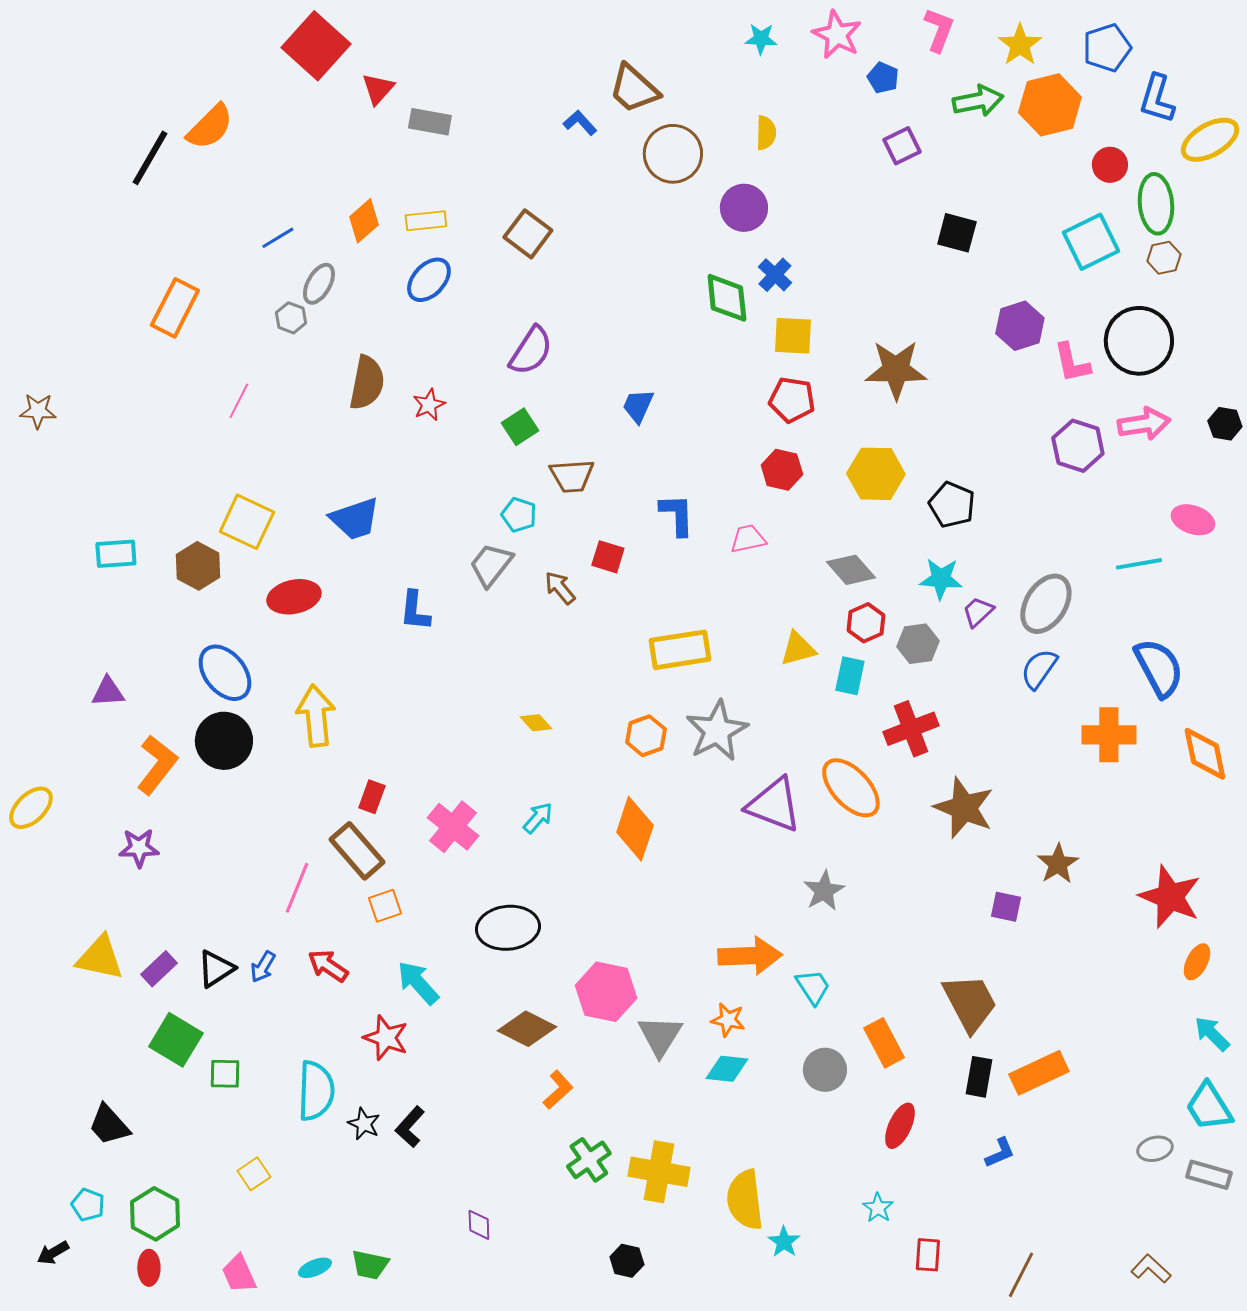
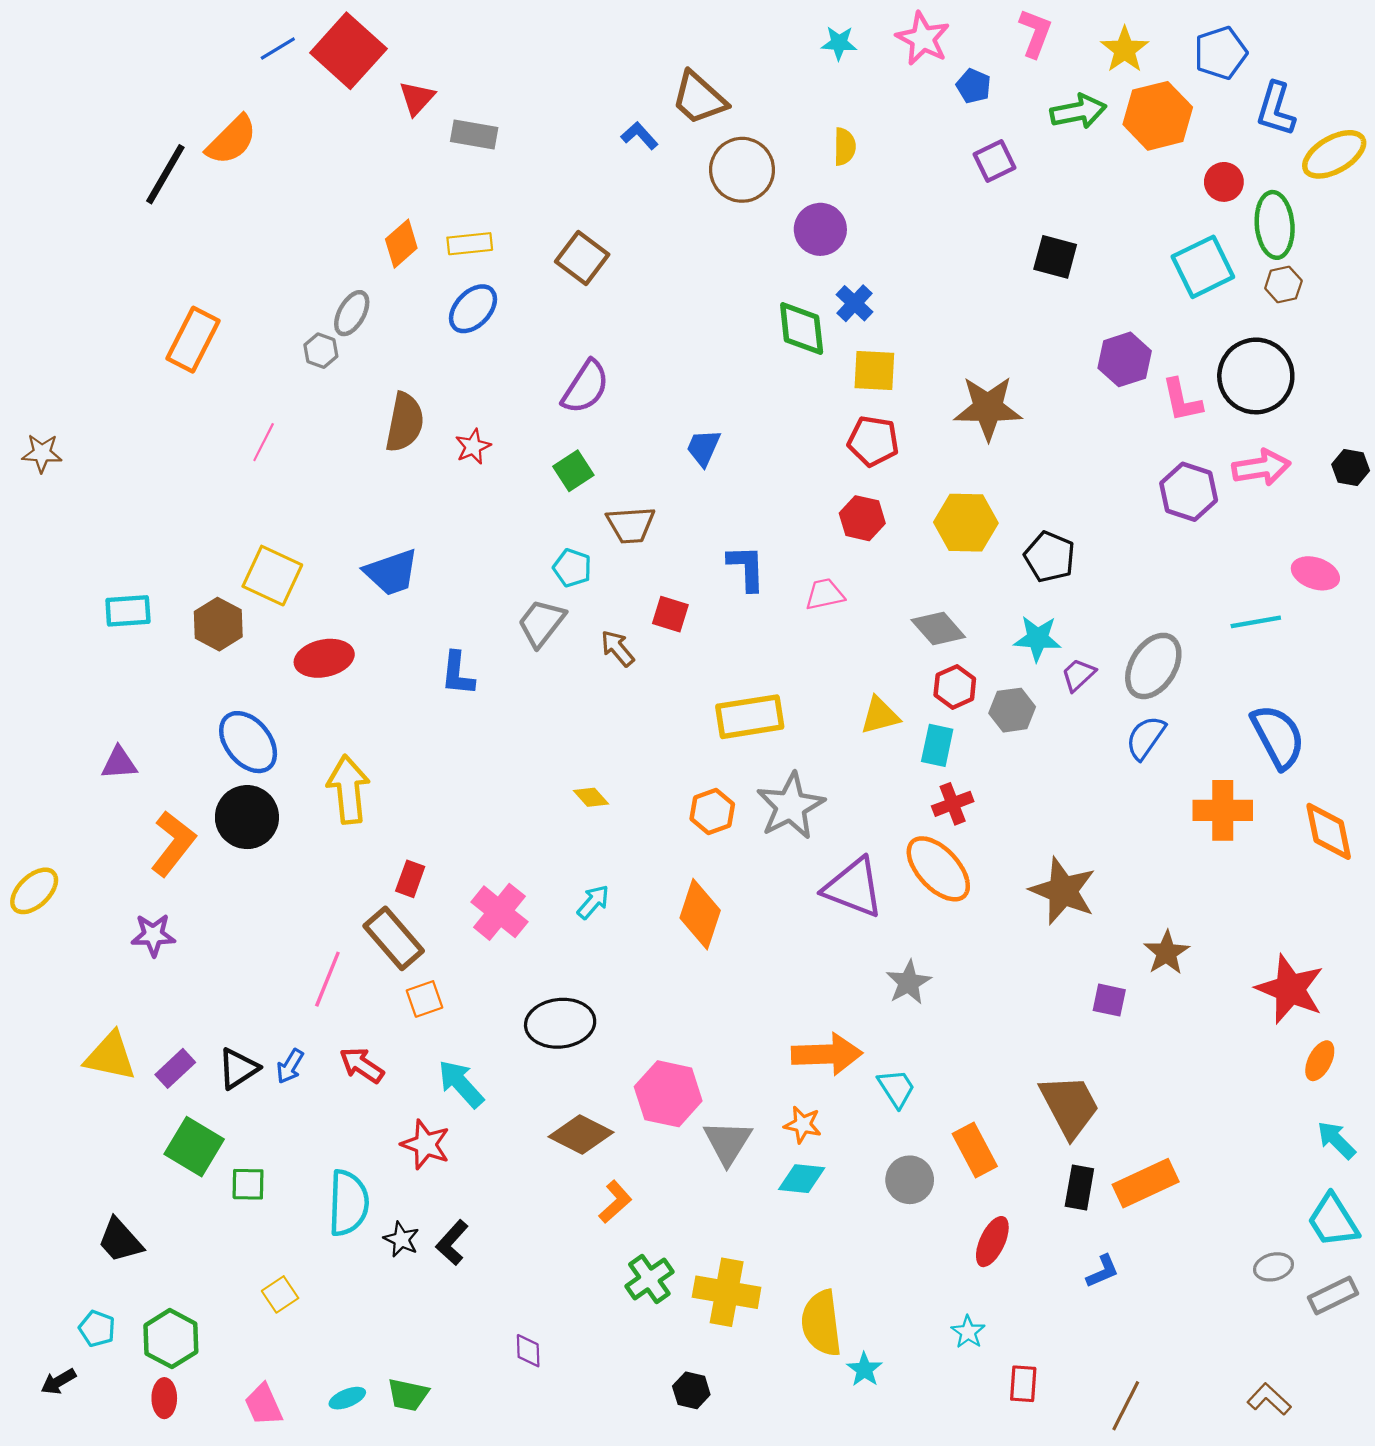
blue line: (278, 238) -> (278, 49), moved
red cross: (911, 729) -> (953, 804), moved, size x0.7
gray rectangle: (1209, 1175) -> (1333, 1296), turned -42

